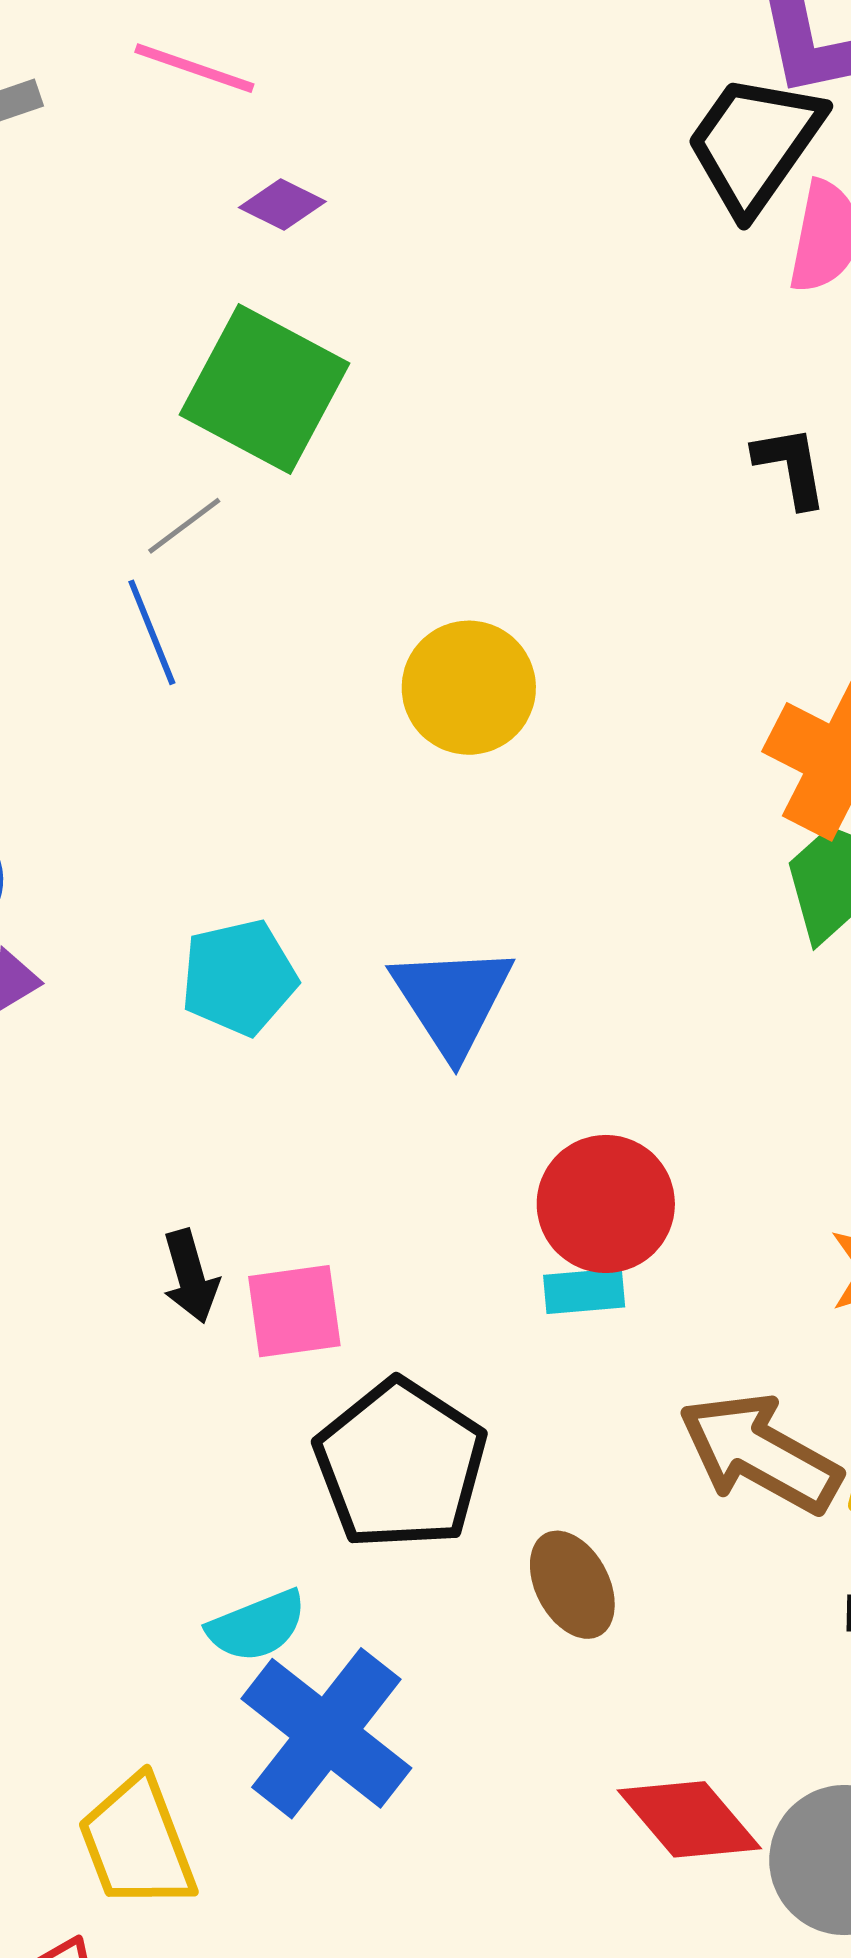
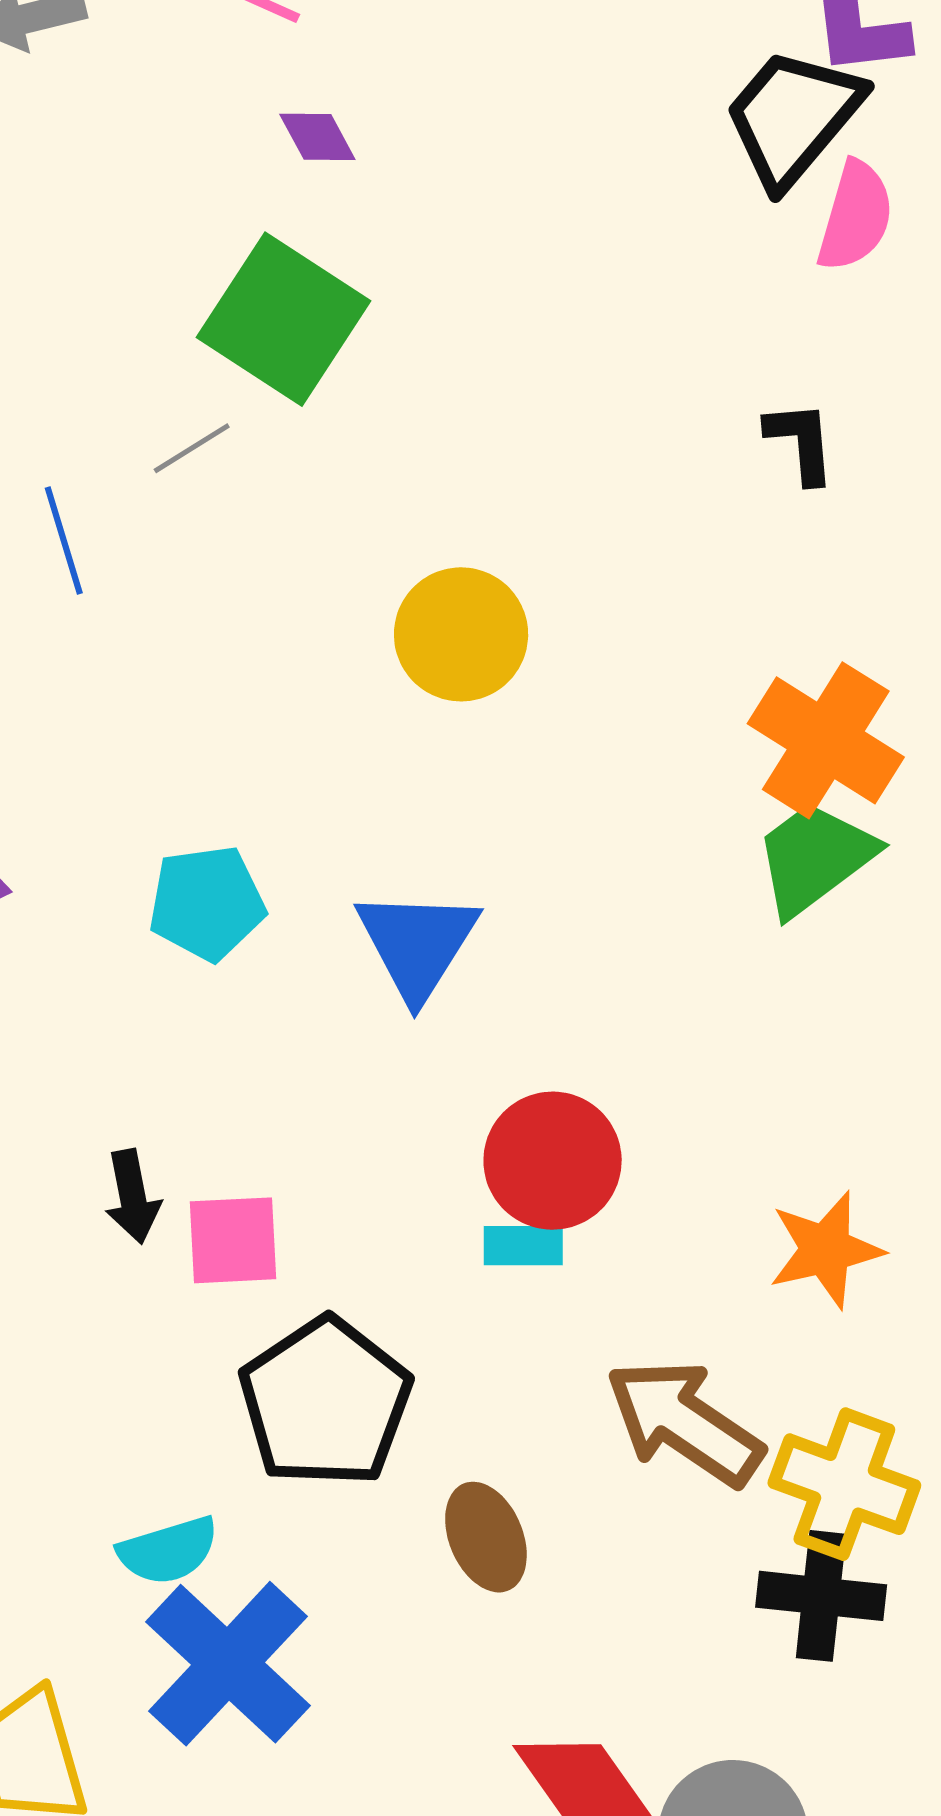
purple diamond: (282, 205) -> (317, 137), turned 30
blue line: (152, 632) -> (64, 541), moved

